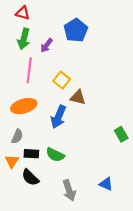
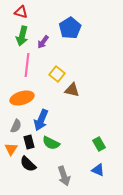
blue arrow: (58, 117) -> (41, 120), moved
green rectangle: (121, 134) -> (99, 144), moved
black rectangle: (31, 154) -> (29, 142), turned 72

